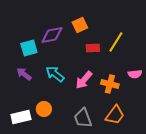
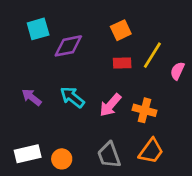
orange square: (80, 25) -> (121, 30), moved
cyan square: (29, 48) -> (38, 29), moved
pink semicircle: (135, 74) -> (177, 71), moved, turned 120
orange circle: (44, 109) -> (62, 159), moved

